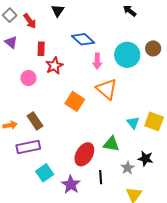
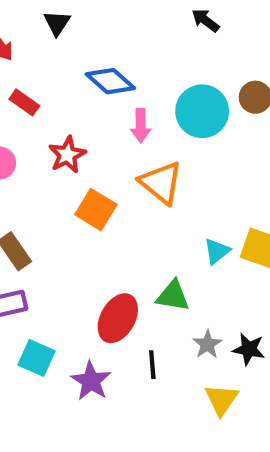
red rectangle: (41, 49) -> (24, 102), turned -56
red star: (54, 66) -> (67, 155), moved
cyan triangle: (133, 123) -> (217, 251), turned 32
black star: (145, 159) -> (249, 349), moved
cyan square: (45, 173) -> (37, 358), turned -30

